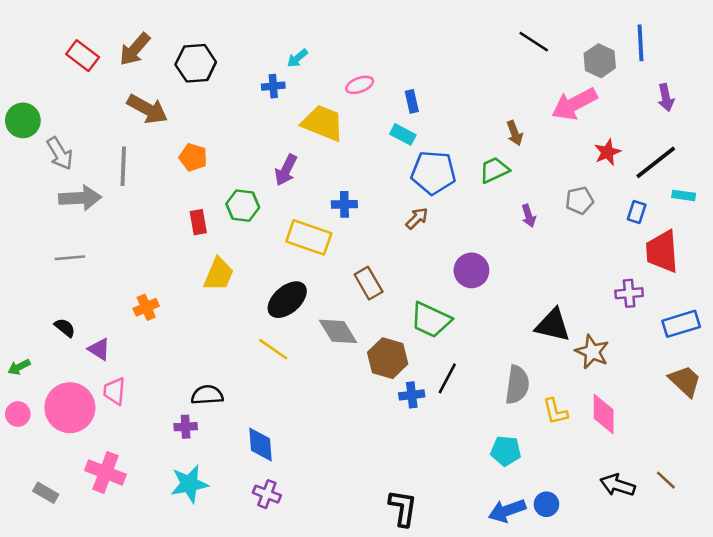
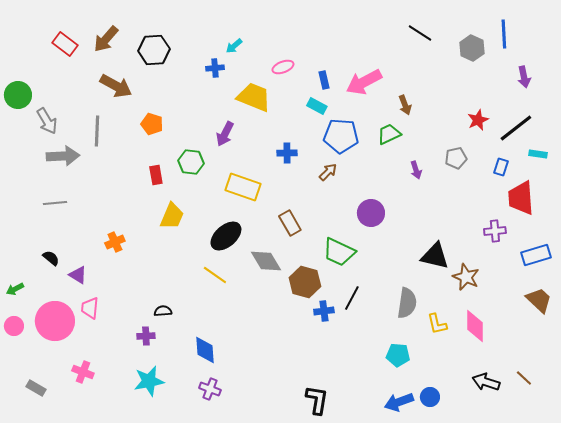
pink arrow: (574, 104) -> (364, 82), moved
blue cross: (344, 204) -> (287, 153), moved
black semicircle: (207, 395) -> (163, 311), size x0.7
pink cross: (105, 472) -> (83, 372), size x0.7

